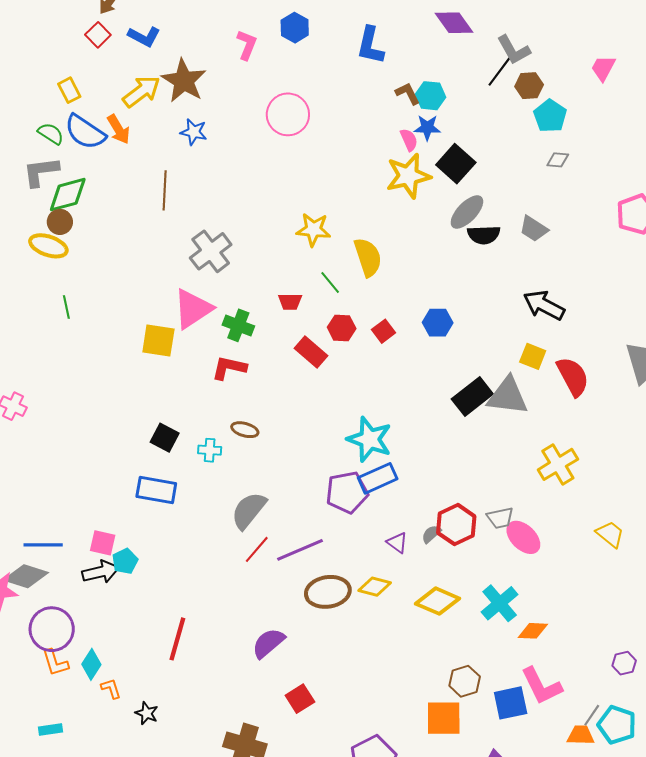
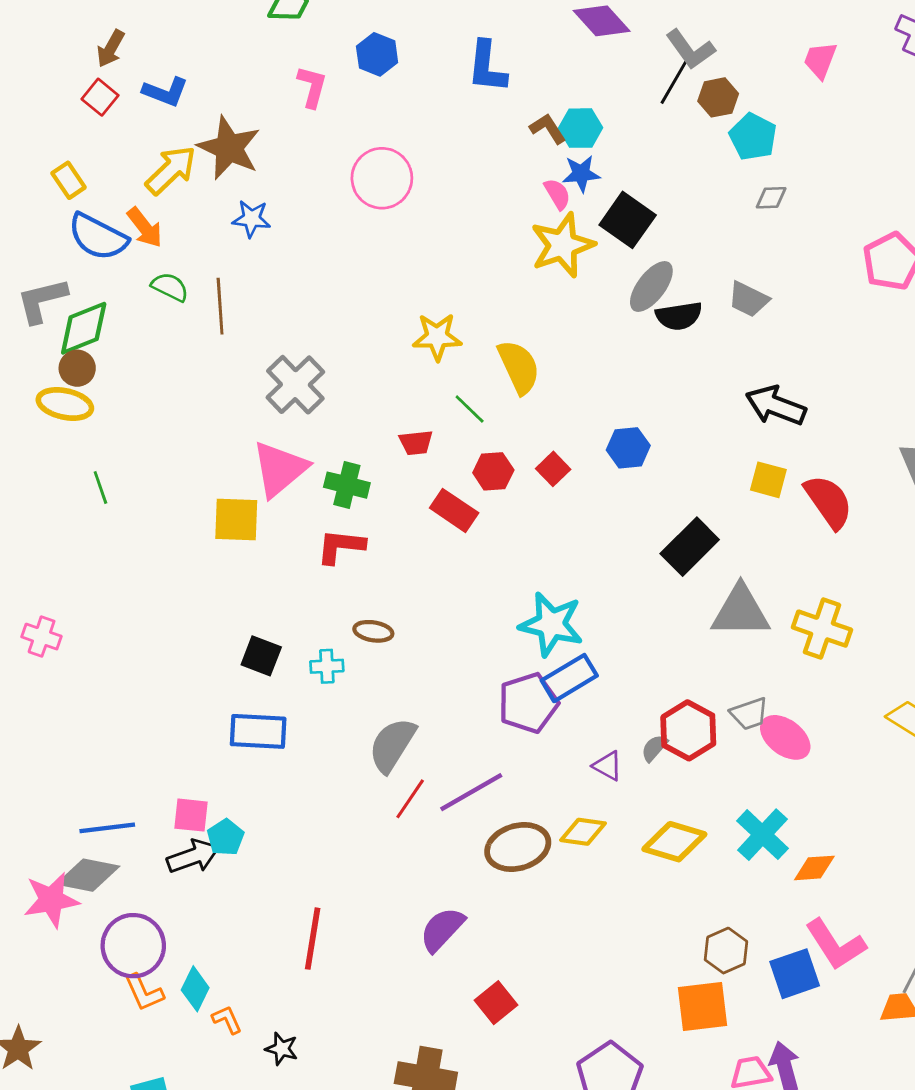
green semicircle: (51, 134) -> (170, 287), moved
gray triangle: (508, 396) -> (741, 611), moved
yellow cross: (558, 464) -> (822, 629), turned -33

